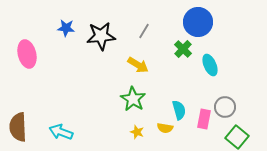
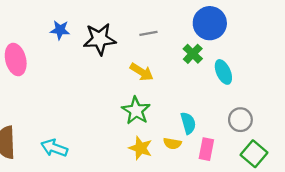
gray line: (144, 31) -> (148, 33), turned 49
pink rectangle: (204, 119) -> (206, 149), moved
yellow star: (137, 132) -> (141, 148), size x1.5

